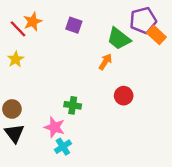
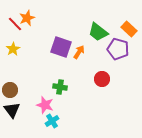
purple pentagon: (143, 20) -> (118, 49), moved, turned 30
purple square: (74, 25) -> (61, 47), moved, size x1.5
orange arrow: (105, 62) -> (79, 52), moved

